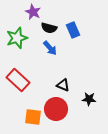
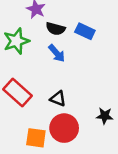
blue rectangle: (73, 30) -> (85, 31), turned -42
black triangle: (63, 85) -> (58, 99), moved

